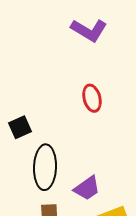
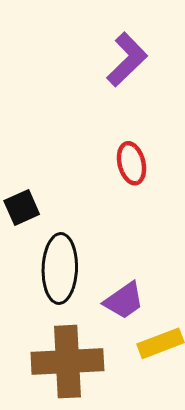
purple L-shape: (89, 30) -> (127, 60), turned -75

